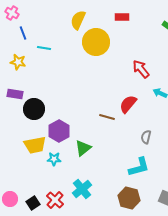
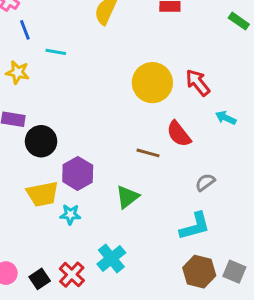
yellow circle: (96, 42) -> (152, 83), moved
red semicircle: (128, 104) -> (179, 134), turned -78
gray semicircle: (146, 137) -> (205, 182), turned 40
green triangle: (83, 148) -> (127, 197), moved
brown hexagon: (129, 198) -> (199, 272), moved

